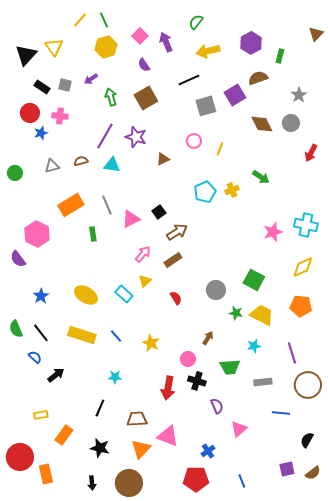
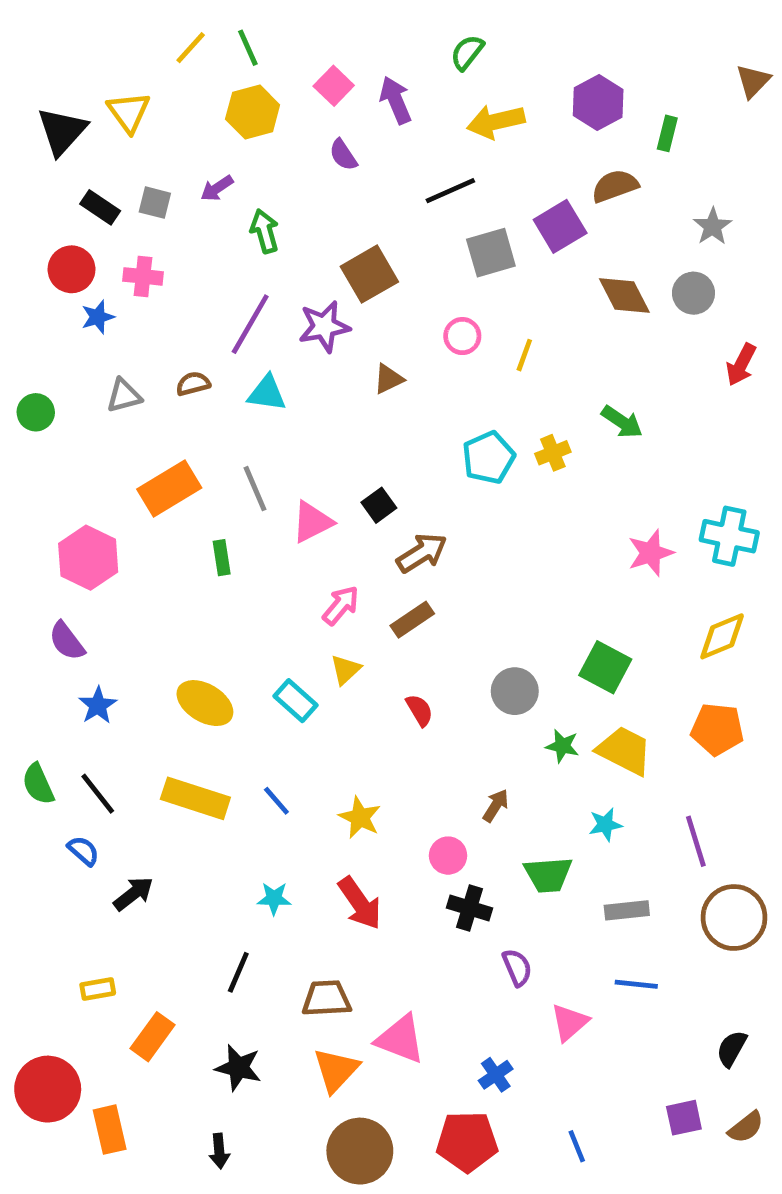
brown square: (146, 98) -> (369, 274), moved
purple star: (136, 137) -> (324, 326), turned -30
purple semicircle: (18, 259) -> (67, 641), moved
red arrow: (168, 388) -> (360, 903), moved, turned -45
blue line: (281, 413) -> (636, 984), moved
brown circle: (129, 483) -> (360, 1151), moved

